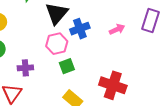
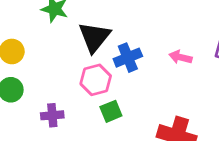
pink arrow: (117, 29) -> (180, 57), turned -140

